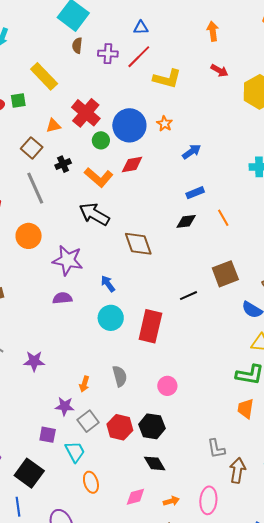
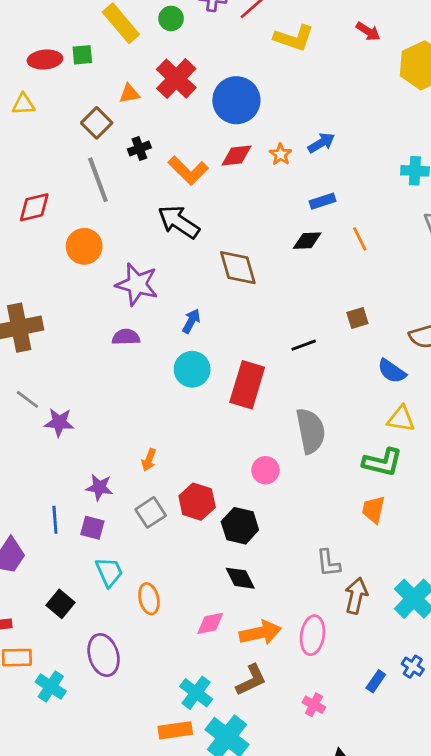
orange star: (165, 124) -> (281, 154), moved
green circle: (101, 140) -> (171, 18), moved
brown square: (225, 274) -> (357, 318), size x0.6
blue arrow: (108, 284) -> (191, 321), turned 60
purple star: (34, 361) -> (59, 422), moved
gray semicircle: (120, 376) -> (311, 431), moved, size x1.5
purple star: (65, 406) -> (99, 487), moved
red hexagon: (120, 427) -> (197, 502), moved
cyan trapezoid: (75, 452) -> (109, 572), moved
black square: (29, 473) -> (61, 604), moved, size x0.7
orange arrow: (171, 501) -> (260, 633), size x1.8
blue line: (18, 507) -> (55, 520), moved

